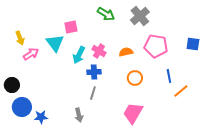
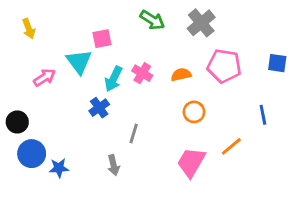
yellow arrow: (20, 38) -> (29, 29), moved
blue cross: (94, 72) -> (99, 108), moved, turned -32
blue line: (169, 76) -> (263, 115), moved
orange line: (181, 91) -> (231, 146), moved

